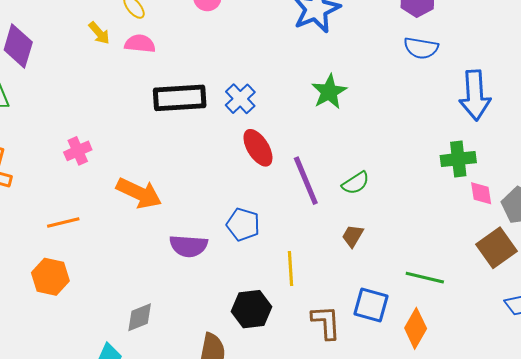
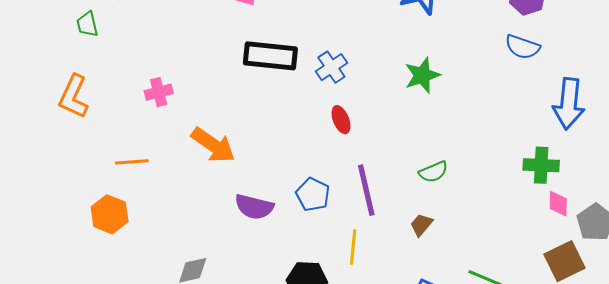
red ellipse: (258, 148) -> (341, 120), size x0.7
purple line: (306, 181) -> (366, 190), moved

